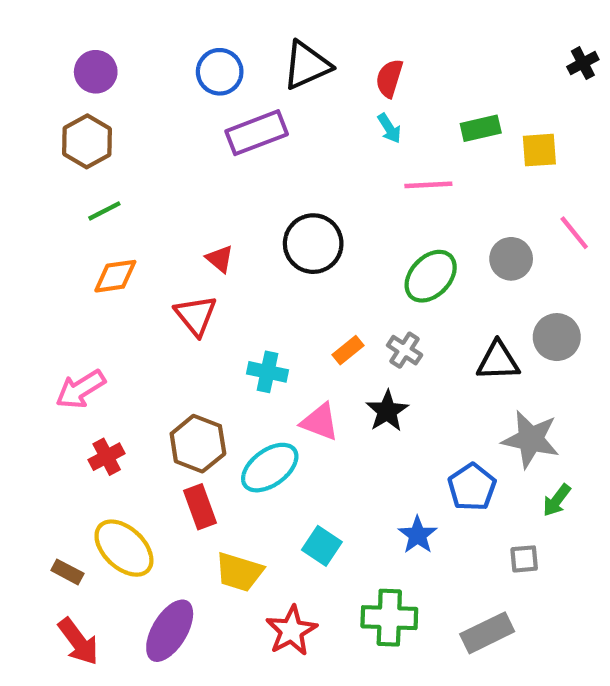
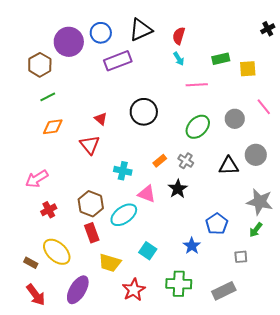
purple circle: (96, 72) -> (69, 42), moved, size x1.5
gray star: (531, 439) -> (260, 202), moved

